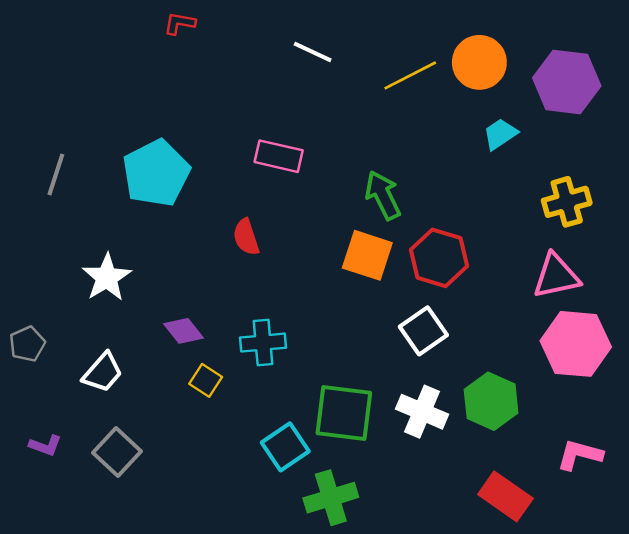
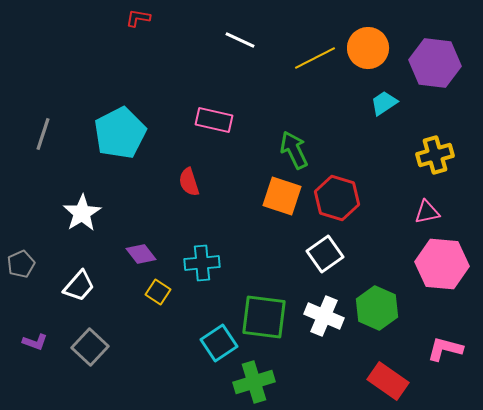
pink triangle: (556, 276) -> (427, 212), size x0.7

